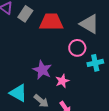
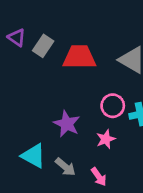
pink circle: (77, 48) -> (113, 106), moved
pink star: (62, 81) -> (106, 139), moved

